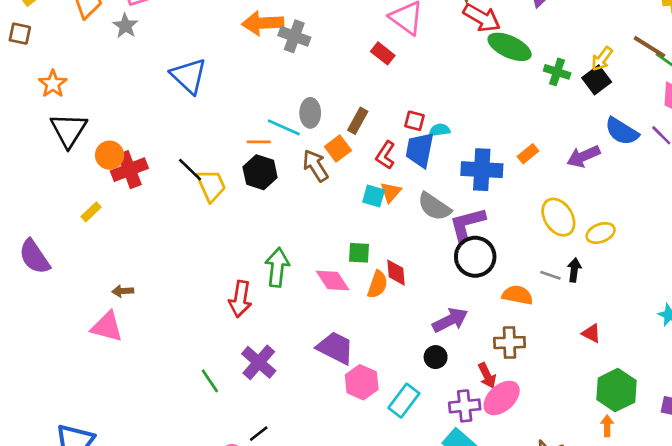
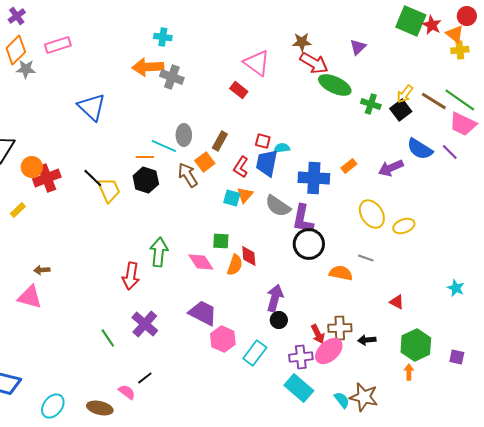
gray star: (125, 26) -> (26, 69), moved, turned -30
brown line: (649, 47) -> (434, 101), moved
purple L-shape: (467, 224) -> (303, 219), turned -64
black arrow: (574, 270) -> (367, 340), moved, turned -102
purple arrow: (450, 320) -> (275, 298), moved, turned -48
brown cross: (510, 343) -> (340, 328), moved

